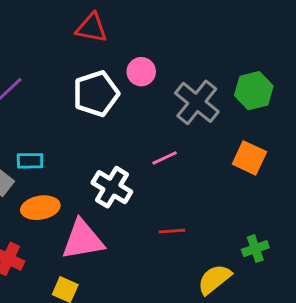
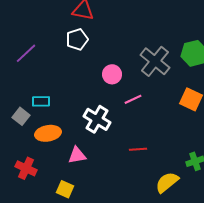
pink circle: (141, 72) -> (112, 74), moved
white pentagon: (96, 94) -> (77, 39), moved, size x0.7
pink triangle: (83, 240) -> (77, 155), size x0.6

